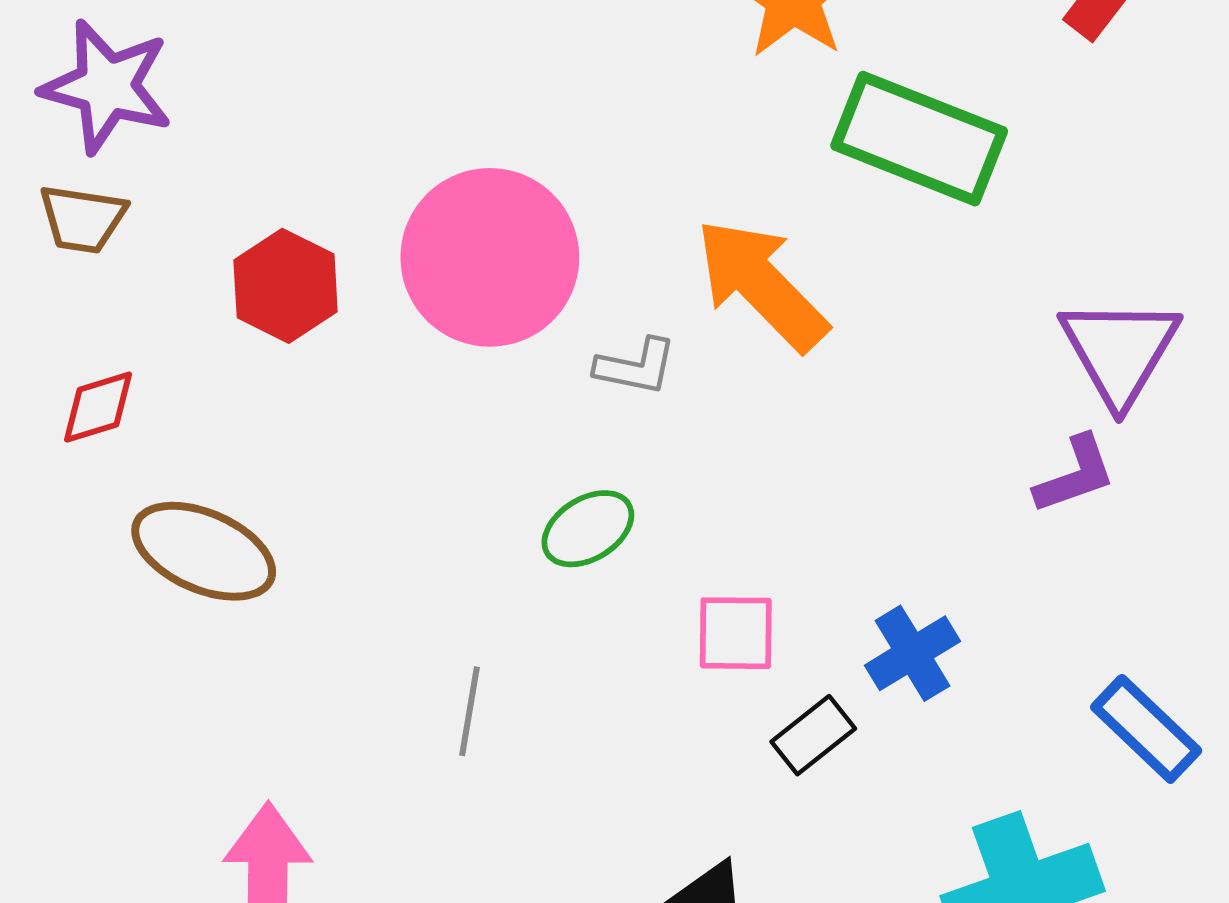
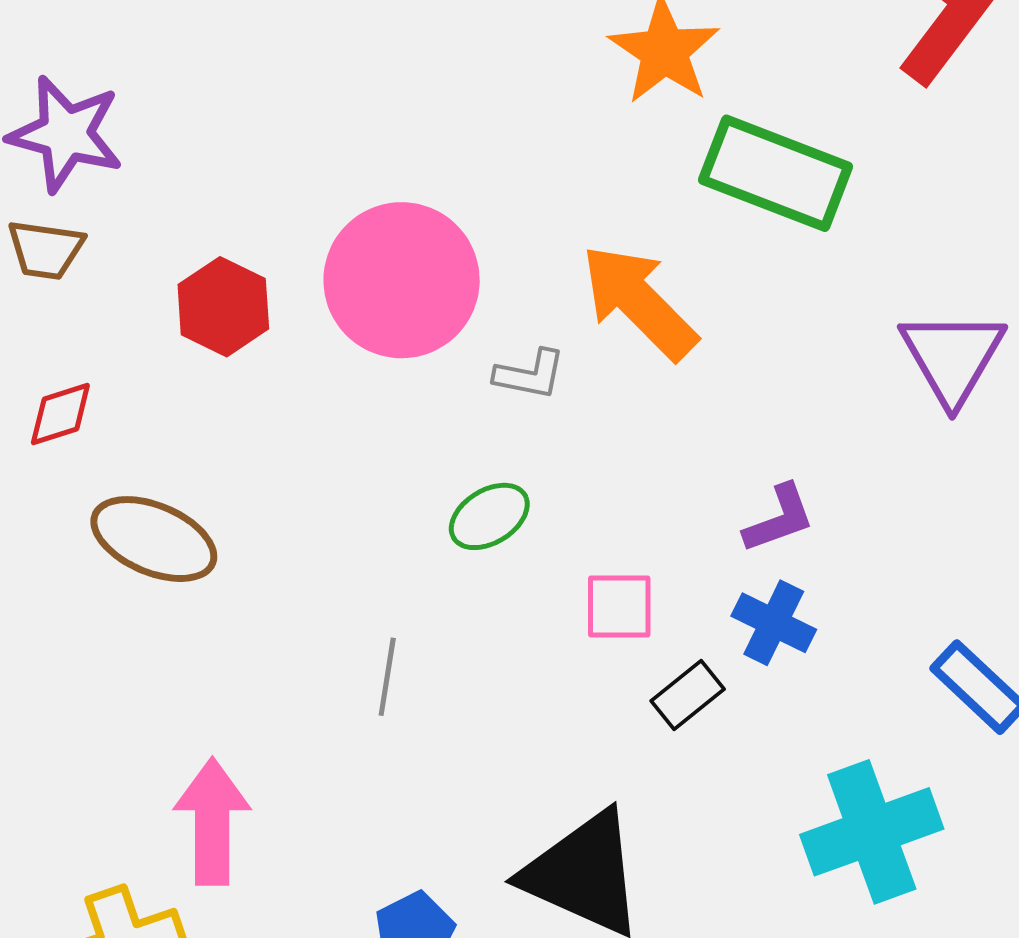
purple L-shape: (1075, 475) -> (779, 519), moved
blue cross: (912, 653) -> (774, 623), turned -32

